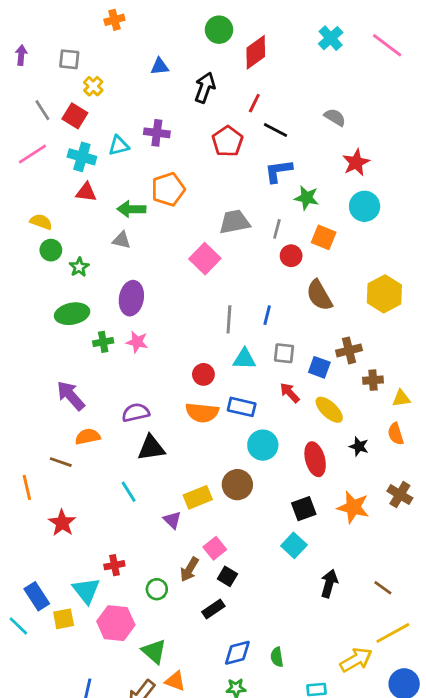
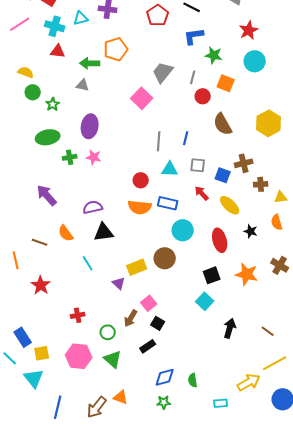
gray trapezoid: (235, 222) -> (163, 72), turned -40
orange semicircle: (88, 437) -> (66, 233), moved, turned -114
cyan triangle: (86, 591) -> (34, 378), moved
green triangle: (154, 651) -> (113, 359), moved

